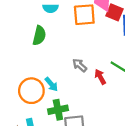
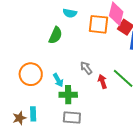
orange circle: (31, 91) -> (31, 74), moved
green cross: (58, 110) -> (68, 95), moved

